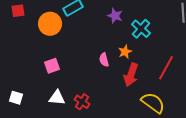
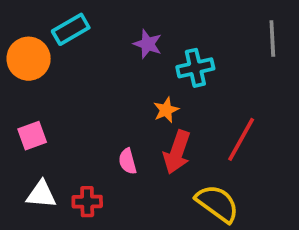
cyan cross: (141, 29) -> (195, 68), turned 36
pink semicircle: (104, 60) -> (128, 161), moved
red cross: (82, 102) -> (87, 202), turned -35

